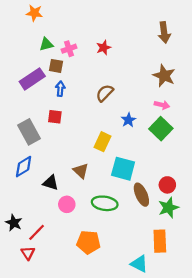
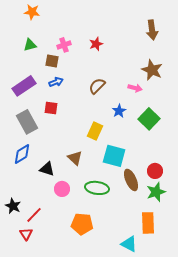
green triangle: (46, 44) -> (30, 45), moved
purple rectangle: (32, 79) -> (24, 86), moved
blue arrow: (60, 89) -> (56, 82), turned 64
pink arrow: (162, 105) -> (135, 88), moved

